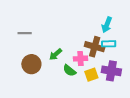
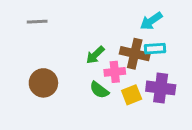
cyan arrow: (107, 25) -> (151, 21), turned 35
gray line: (25, 33) -> (37, 22), moved
green arrow: (56, 54) -> (95, 55), moved

